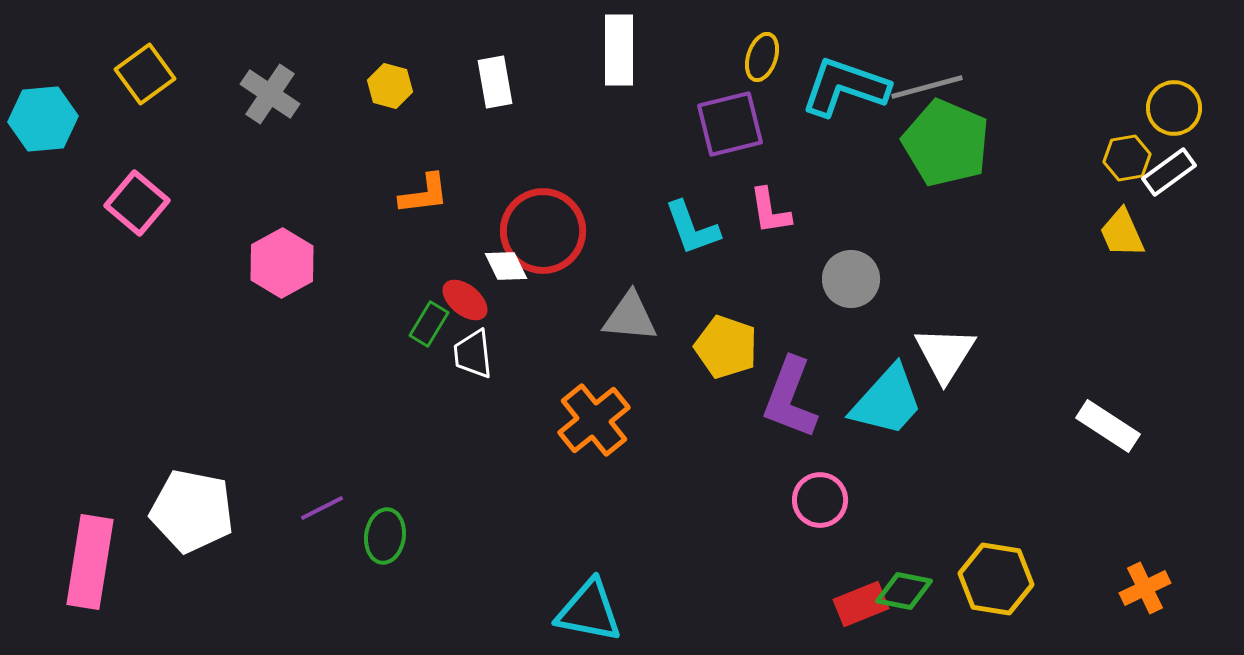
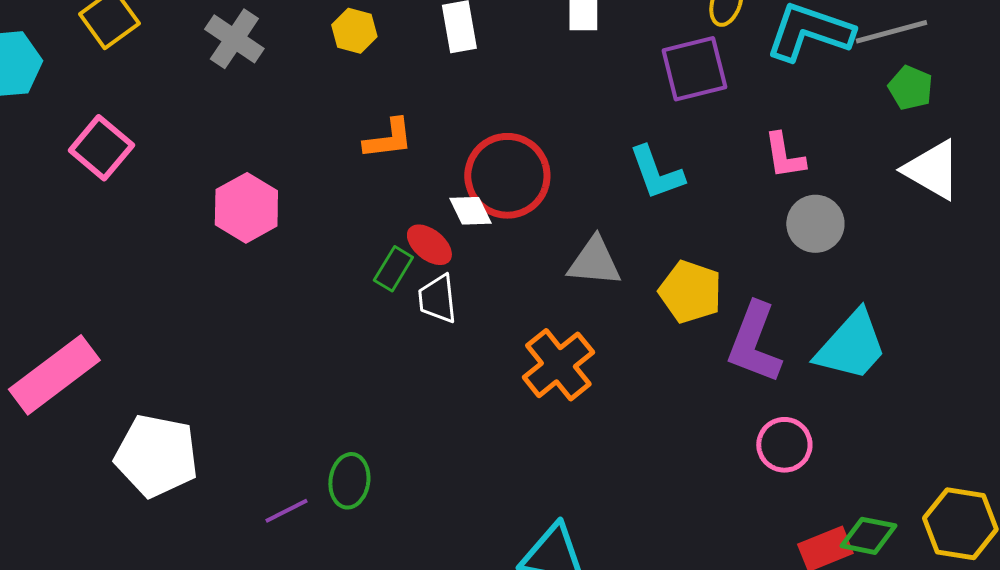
green pentagon: (946, 143) -> (910, 88), size x0.5
pink L-shape: (770, 211) -> (784, 156), moved
white triangle: (945, 354) -> (932, 170), moved, turned -32
purple line: (322, 508) -> (286, 511), moved
pink rectangle: (90, 562) -> (54, 375), moved, turned 44

